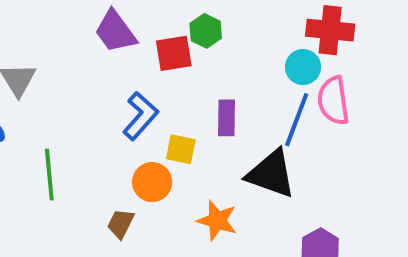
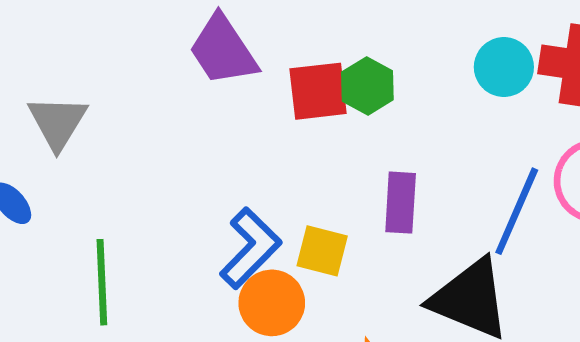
green hexagon: (206, 31) -> (367, 86), moved
cyan circle: (303, 67) -> (504, 67), moved
blue L-shape: (140, 116) -> (250, 248), moved

